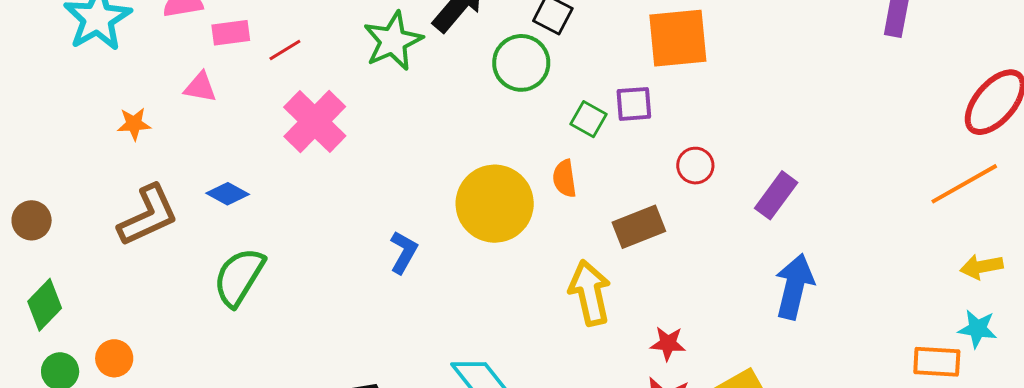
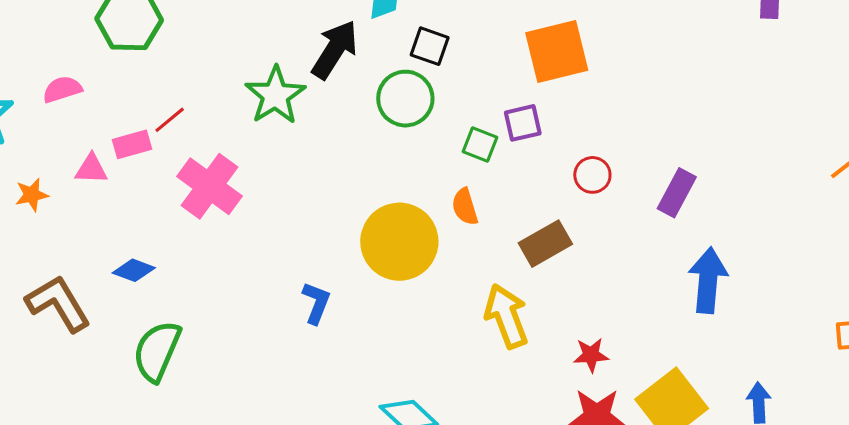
pink rectangle: (231, 33) -> (132, 144), moved
orange star: (134, 124) -> (32, 195), moved
brown L-shape: (148, 216) -> (58, 303), turned -88

